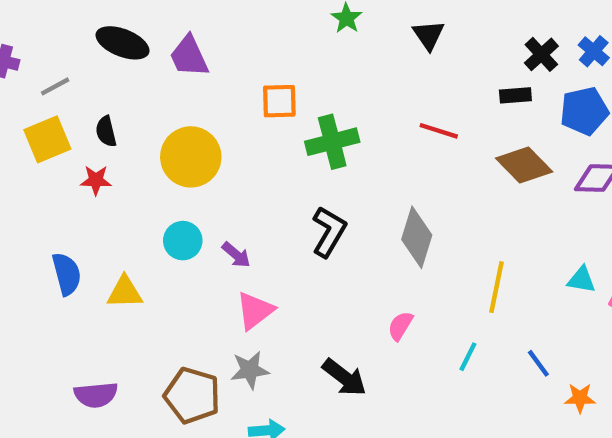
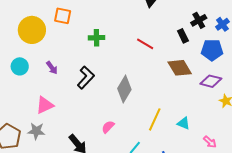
black rectangle: (515, 95) -> (183, 36), turned 56
orange square: (279, 101) -> (63, 16), moved
green cross: (332, 142) -> (96, 38), size x0.7
purple arrow: (236, 255) -> (52, 68), moved
cyan triangle: (581, 280) -> (184, 123), moved

